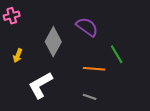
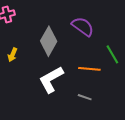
white L-shape: (40, 85) -> (51, 79), moved

